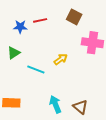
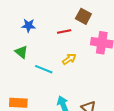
red line: (40, 20) -> (64, 32), moved
green triangle: (14, 53) -> (21, 52), turned -48

